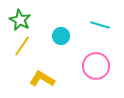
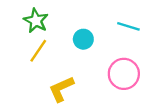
yellow L-shape: (42, 79) -> (61, 89), turned -55

